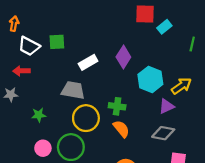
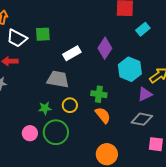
cyan rectangle: (164, 27) -> (143, 29), moved
green star: (39, 115) -> (45, 108), moved
yellow circle: (86, 118) -> (70, 105), size x0.6

